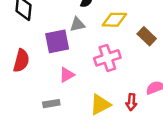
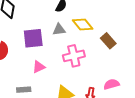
yellow diamond: (114, 20) -> (83, 25), turned 45
gray triangle: (77, 25) -> (59, 29), moved

